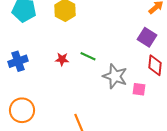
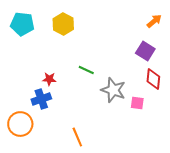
red star: (62, 59) -> (49, 79), moved
blue cross: (18, 61) -> (41, 99), moved

